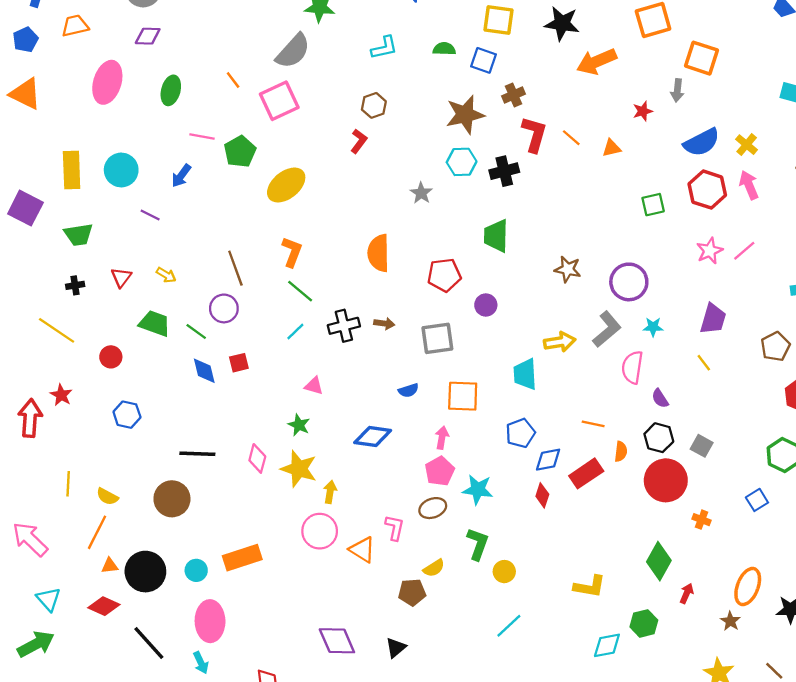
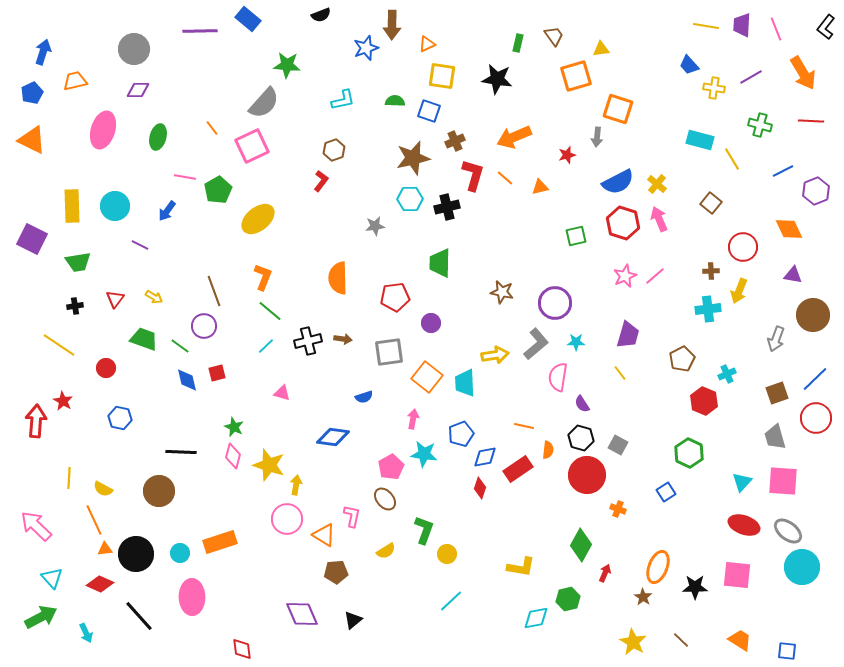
orange arrow: (597, 62) -> (514, 137), moved
gray star: (421, 193) -> (375, 226), turned 30
orange square: (463, 396) -> (427, 377), moved, turned 36
green star: (299, 425) -> (234, 427), moved
pink arrow: (442, 438) -> (413, 419), moved
cyan star: (478, 490) -> (424, 454), moved
brown ellipse: (433, 508) -> (385, 499), turned 70
orange line: (97, 532) -> (94, 520), turned -52
brown pentagon: (412, 592) -> (336, 572), moved
cyan arrow: (201, 663) -> (86, 633), moved

